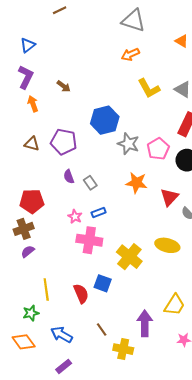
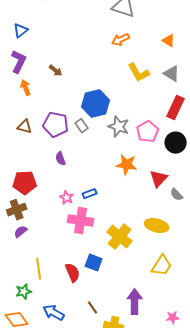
orange triangle: (182, 41) -> (169, 41), moved
gray rectangle: (90, 183) -> (82, 126), moved
yellow trapezoid: (175, 305) -> (162, 266), moved

